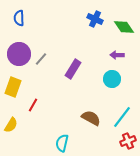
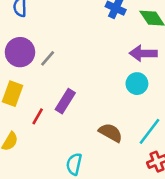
purple arrow: (117, 55) -> (143, 53), size x1.5
purple rectangle: (73, 69) -> (65, 101), moved

